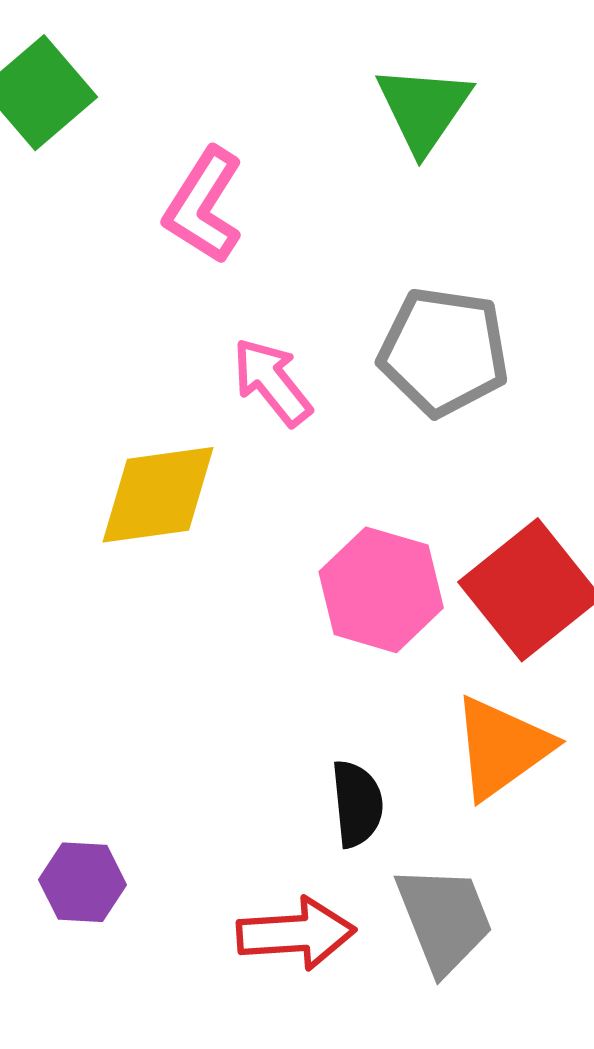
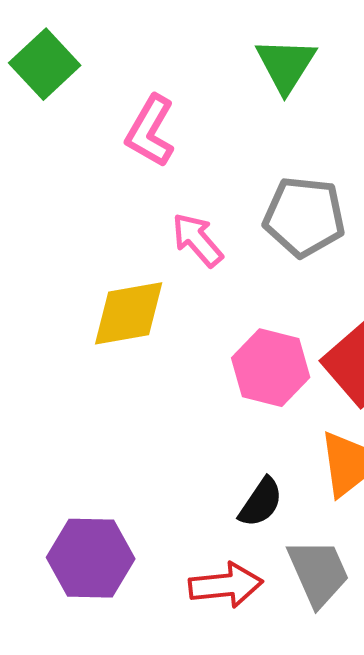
black semicircle: (357, 804) -> (261, 502), turned 42
purple hexagon: (83, 882) -> (91, 558), size x1.6

